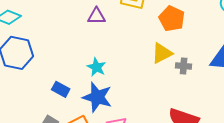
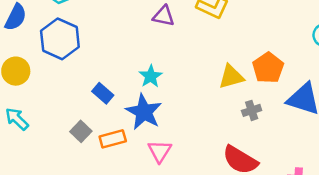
orange pentagon: (172, 19) -> (268, 68), moved
gray cross: (184, 66) -> (252, 110), moved, turned -35

